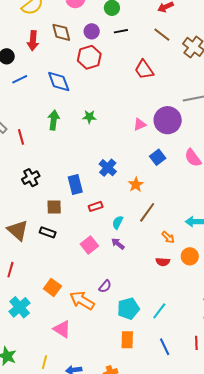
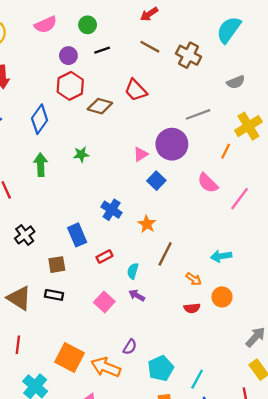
brown diamond: (61, 32) -> (100, 106), moved, turned -50
blue diamond: (59, 81) -> (40, 119), turned 65
blue square: (158, 157) -> (156, 181), moved
orange square: (52, 287) -> (69, 358), size x1.4
cyan line: (159, 311) -> (197, 379), moved

